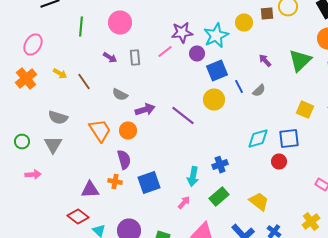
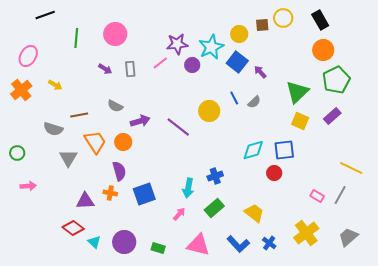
green triangle: (300, 61) -> (297, 92), moved
blue square: (217, 71) -> (237, 62), moved, turned -30
brown line: (84, 82) -> (79, 115), moved, turned -66
gray triangle: (53, 145) -> (68, 158), moved
yellow cross: (311, 222) -> (306, 233), size x1.4

